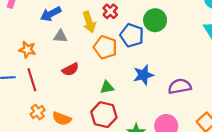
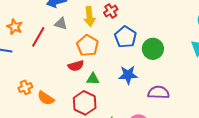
green circle: (155, 20) -> (153, 49), moved
orange pentagon: (105, 47) -> (87, 46), moved
orange star: (27, 50) -> (15, 27), moved
red semicircle: (70, 69) -> (76, 66), moved
red line: (32, 80) -> (38, 37), moved, turned 35

